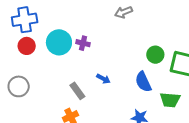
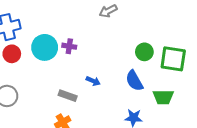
gray rectangle: (77, 91) -> (68, 96), turned -30

